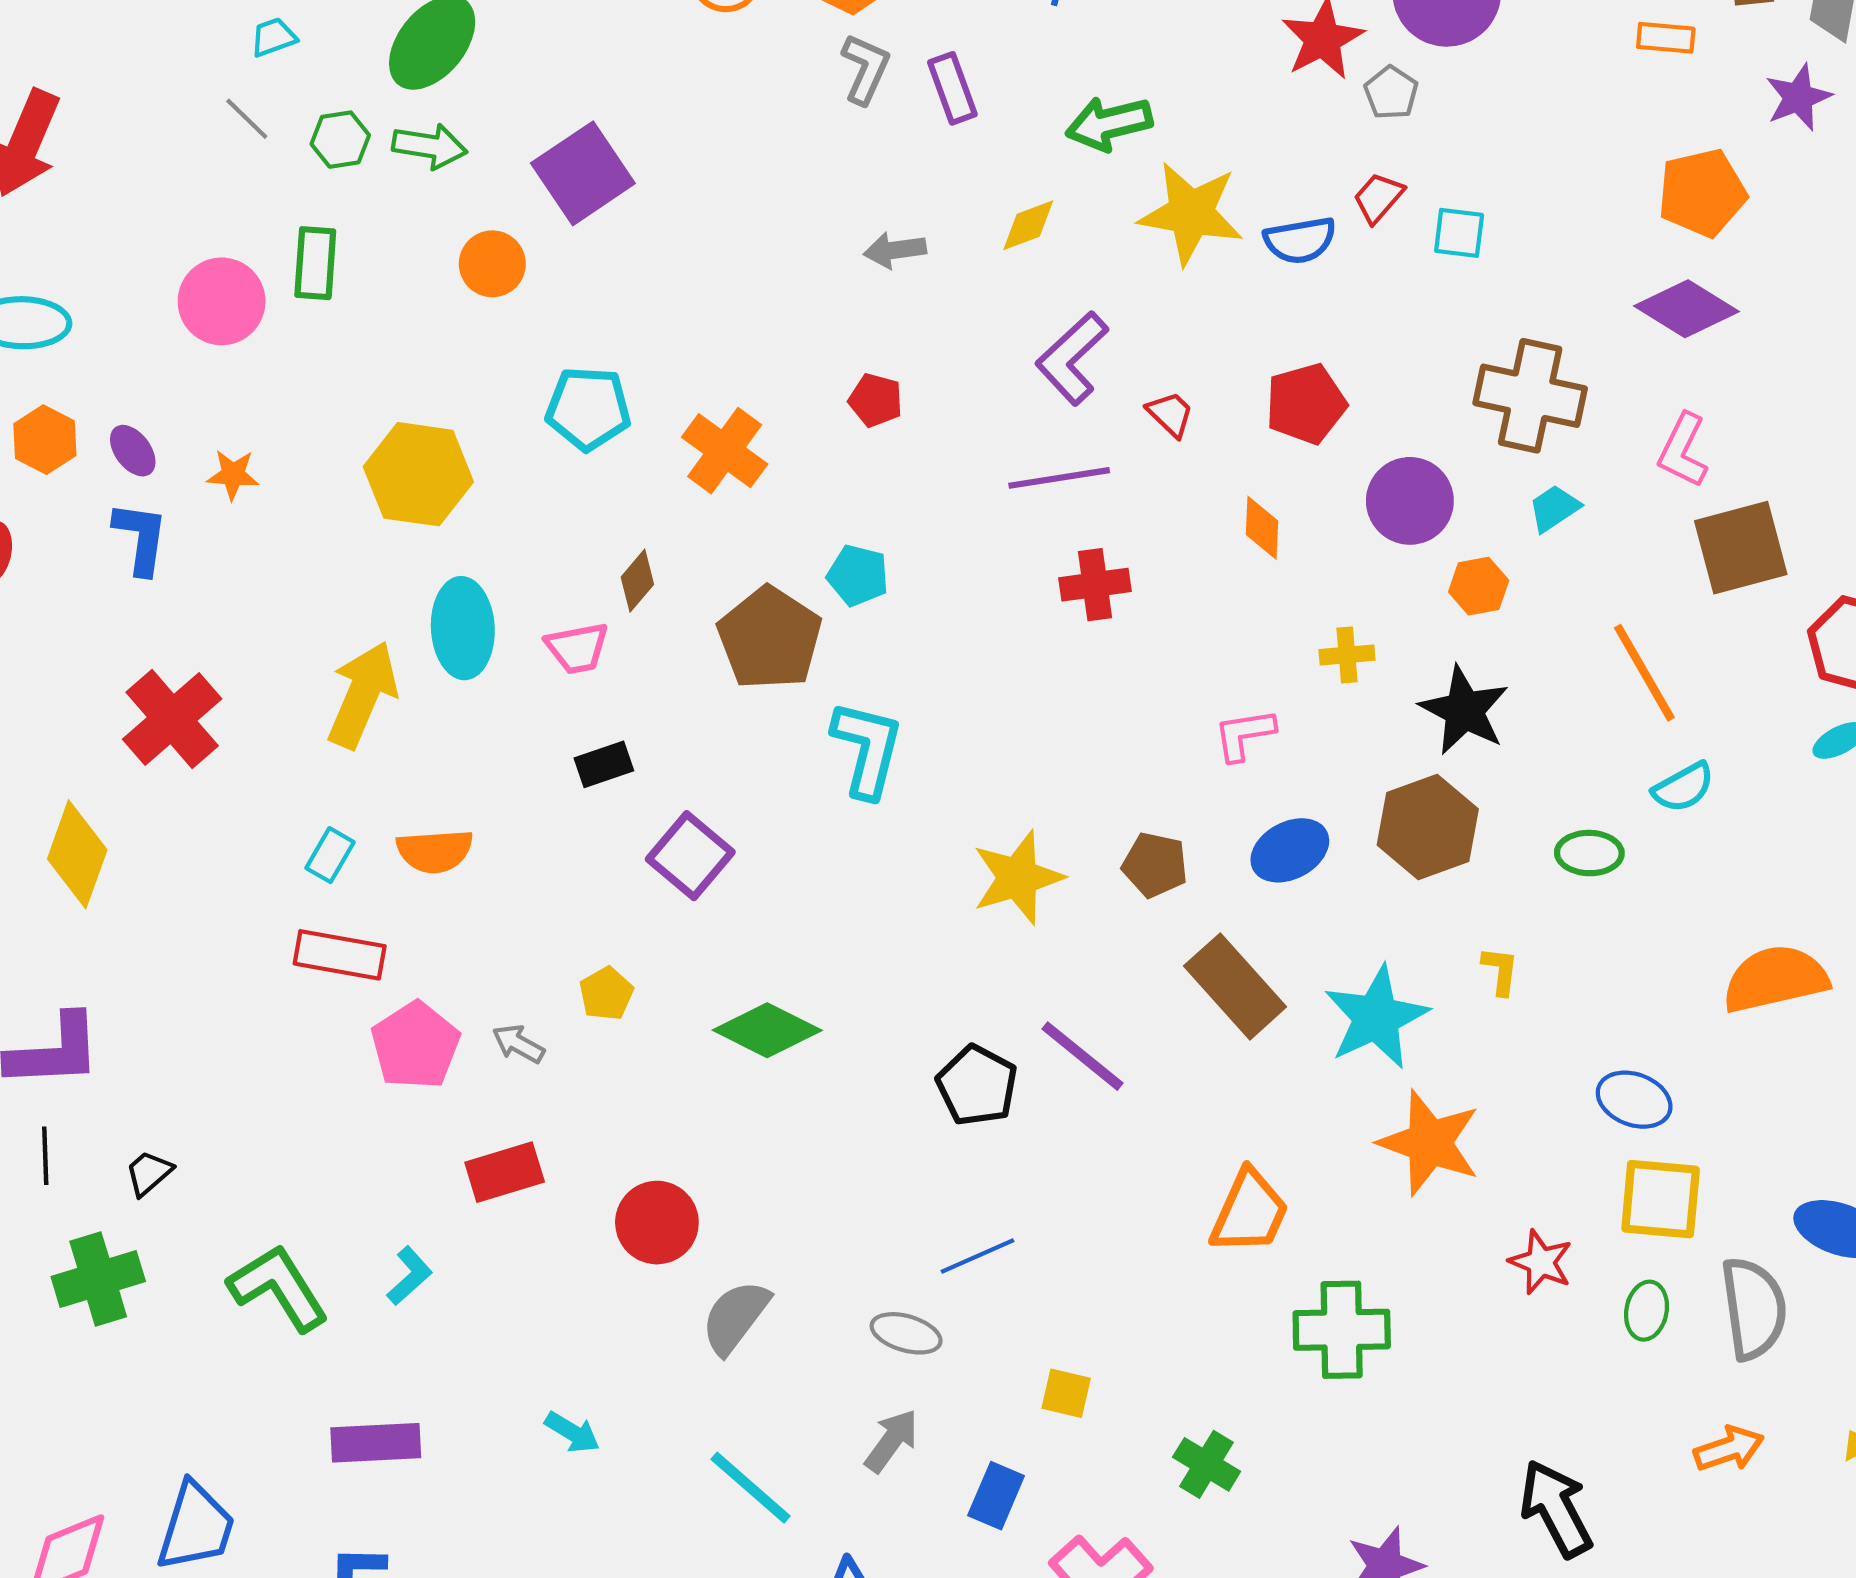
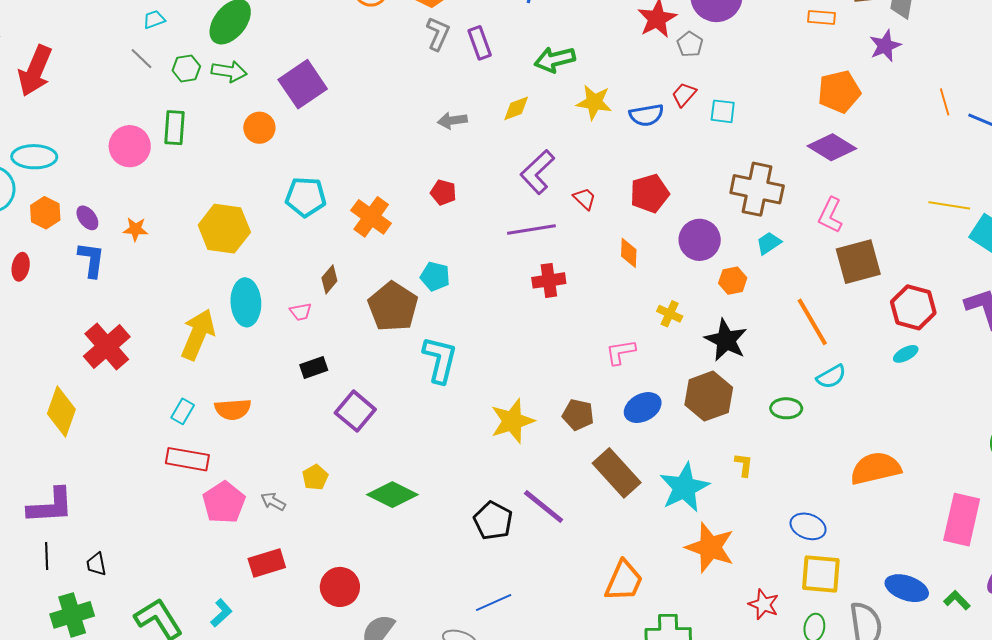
yellow star: (1191, 213) -> (594, 102), size x0.7
pink trapezoid: (577, 648) -> (301, 312), size x0.7
yellow cross: (1347, 655) -> (670, 314), turned 30
black trapezoid: (149, 1173) -> (96, 564), turned -60

